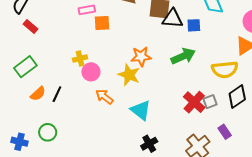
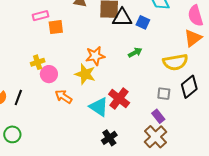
blue square: (194, 25) -> (143, 22), turned 32
green arrow: (183, 56) -> (135, 52), size x0.6
red cross: (194, 102) -> (119, 99), moved
gray square: (210, 102) -> (164, 94), turned 32
purple rectangle: (225, 132) -> (158, 116), moved

